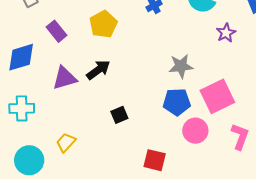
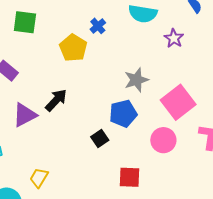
yellow pentagon: (103, 24) -> (73, 48), moved
blue pentagon: (177, 102) -> (123, 114), moved
black square: (119, 115) -> (100, 138), moved

